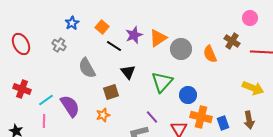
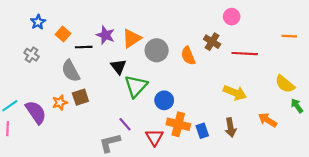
orange square: (102, 27) -> (63, 34), moved
purple star: (134, 35) -> (105, 35), turned -30
gray cross: (59, 45) -> (32, 55), moved
black line: (114, 46) -> (84, 47), turned -35
gray semicircle: (87, 68) -> (71, 71), moved
black triangle: (128, 72) -> (119, 67), moved
orange star: (103, 115) -> (60, 103), moved

